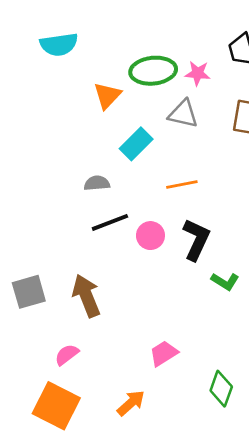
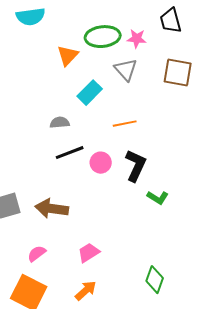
gray triangle: (183, 114) -> (126, 70), turned 35
brown arrow: (86, 296) -> (52, 209), turned -60
pink trapezoid: (164, 353) -> (89, 253), moved

